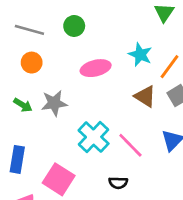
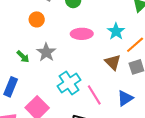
gray star: (54, 103) -> (46, 52), turned 30
green arrow: (23, 105) -> (23, 57), moved

